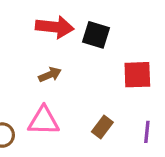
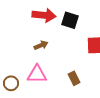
brown rectangle: (102, 127) -> (74, 78), turned -64

